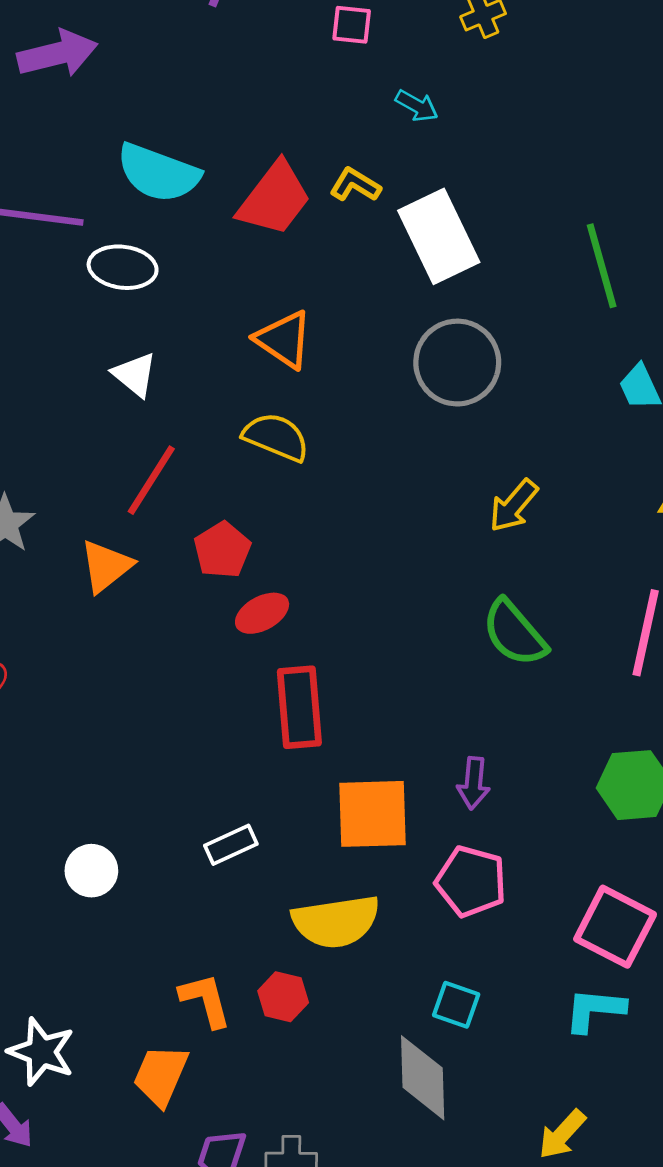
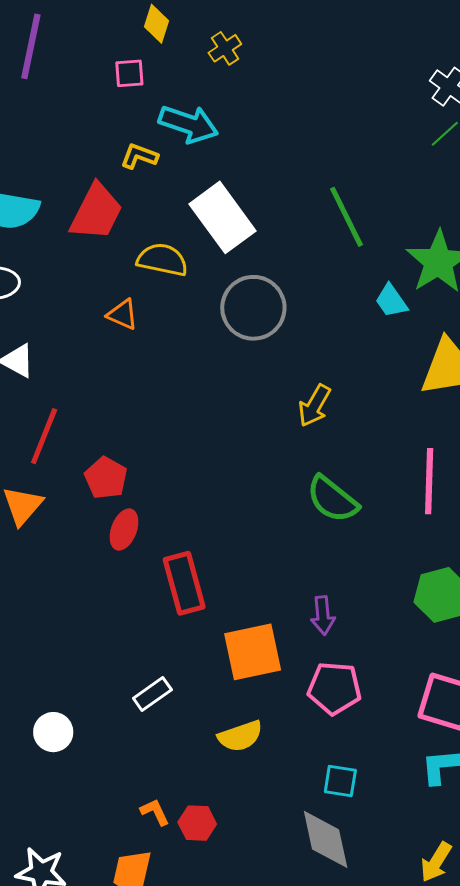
cyan arrow: (417, 106) -> (189, 124), size x1.8
yellow L-shape: (355, 185) -> (139, 156), moved
orange triangle: (284, 340) -> (123, 315), size x0.7
yellow semicircle: (276, 437) -> (162, 260), moved
red ellipse: (262, 613) -> (124, 530), moved, turned -30
yellow semicircle: (336, 921) -> (240, 736), size x0.7
red hexagon: (283, 997) -> (197, 823), moved
orange L-shape: (205, 1000) -> (155, 812), size x0.7

